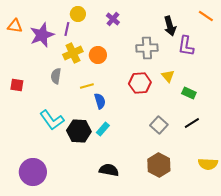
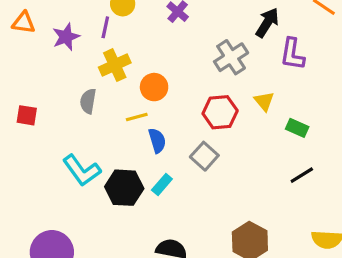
black arrow: (170, 26) -> (267, 23), turned -132
purple star: (42, 35) -> (66, 37), size x0.7
gray cross: (147, 48) -> (231, 57), turned -30
orange circle: (98, 55) -> (154, 87), moved
gray square: (159, 125) -> (204, 156), moved

